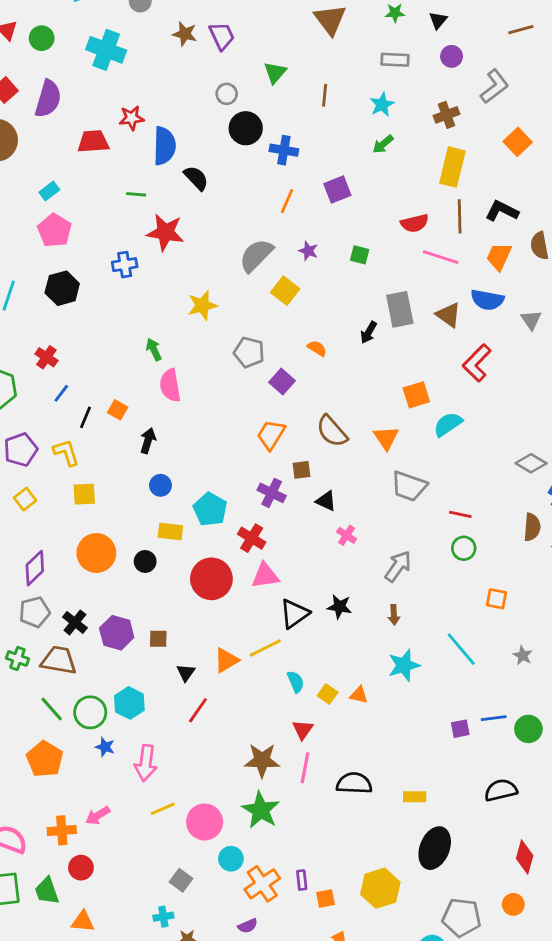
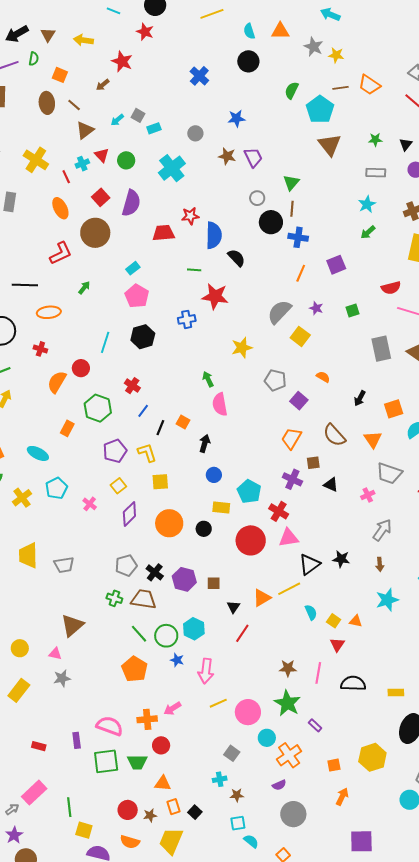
cyan cross: (106, 50) -> (172, 168), turned 32
brown line: (325, 95) -> (292, 209), moved
green square: (360, 255) -> (352, 311), turned -32
black arrow: (369, 332) -> (360, 398), moved
pink cross: (347, 535) -> (368, 495), moved, turned 32
purple diamond: (35, 568) -> (129, 514), moved
red triangle: (303, 730) -> (337, 645), moved
brown star: (262, 760) -> (288, 668), size x0.7
purple rectangle: (302, 880) -> (315, 725), moved, turned -40
green trapezoid: (47, 891) -> (137, 762), turned -70

